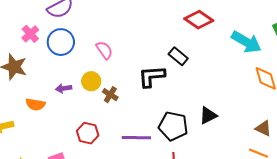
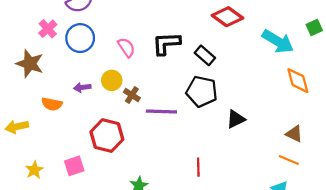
black L-shape: (152, 76) -> (166, 43), moved
black pentagon: (173, 126) -> (202, 91), moved
red hexagon: (88, 133) -> (107, 136), size x1.4
purple line: (136, 138) -> (161, 111), moved

